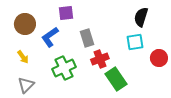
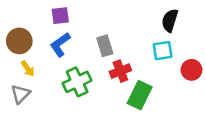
purple square: (66, 13) -> (60, 16), moved
brown circle: (25, 24) -> (19, 41), moved
green rectangle: (116, 79) -> (140, 95), turned 60
gray triangle: (26, 85) -> (20, 94), moved

